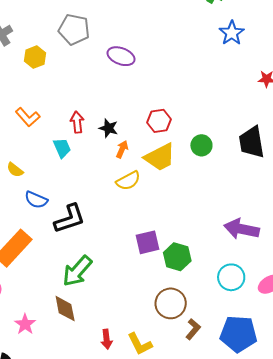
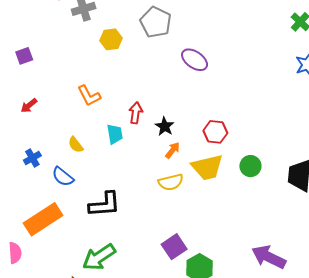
yellow semicircle: (15, 170) -> (76, 145), moved
blue semicircle: (36, 200) -> (63, 177), moved
purple square: (147, 242) -> (174, 247), turned -35

